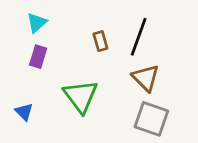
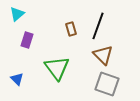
cyan triangle: (37, 23) -> (17, 14), moved

